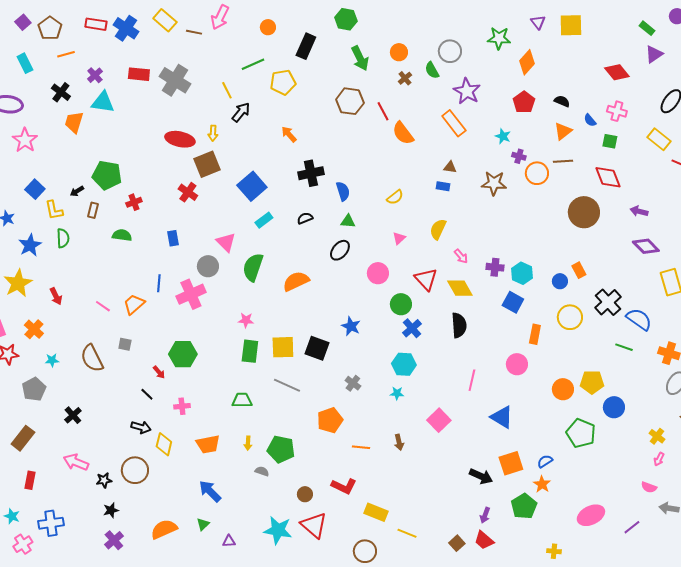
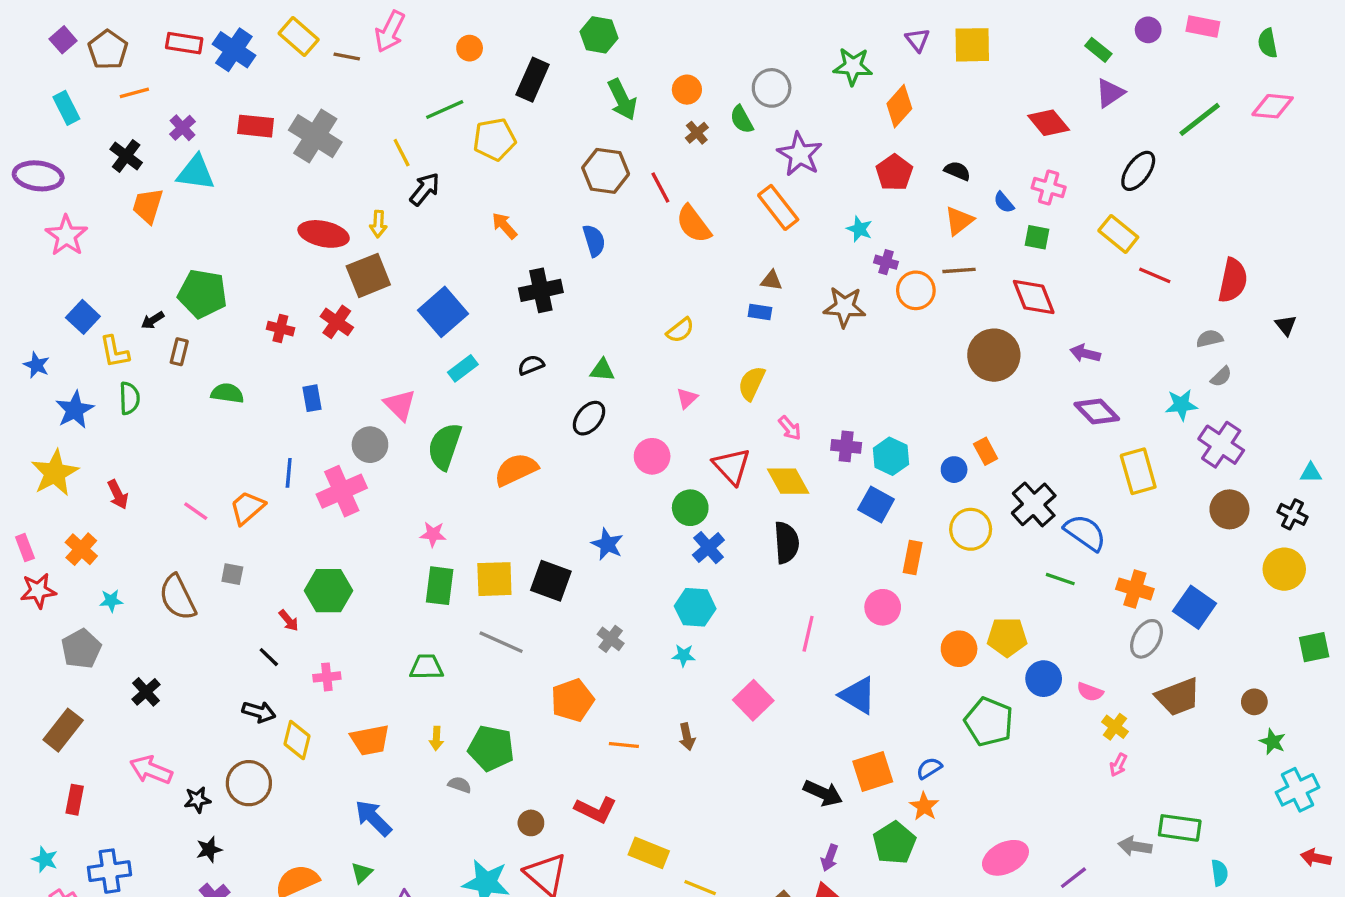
blue semicircle: (343, 191) -> (594, 241), moved
red cross: (134, 202) -> (280, 329), moved, turned 35
pink semicircle: (649, 487) -> (1090, 692), moved

